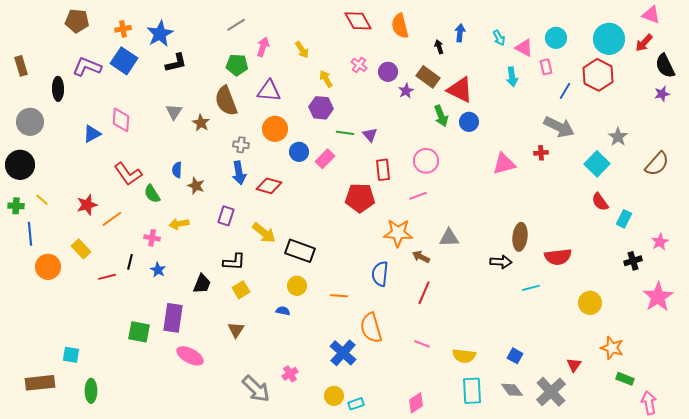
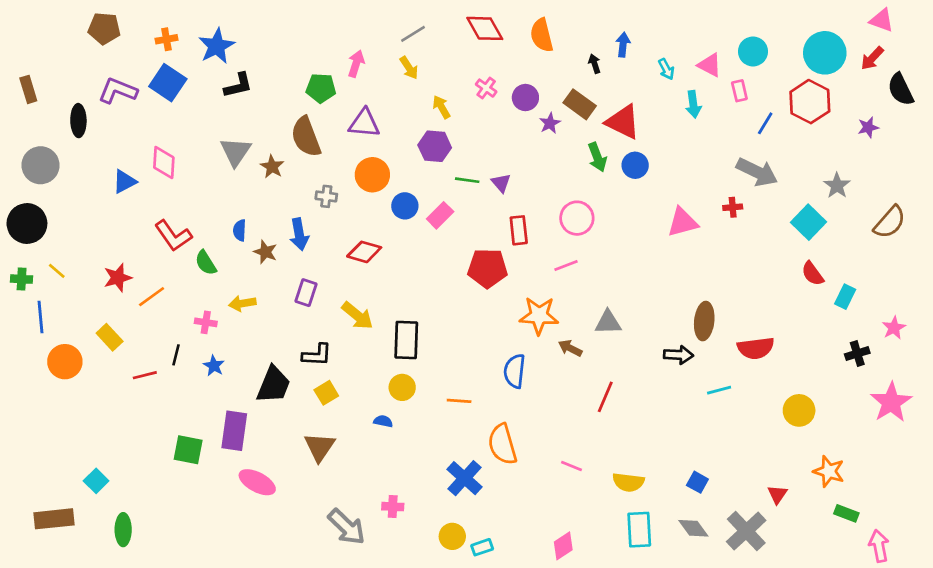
gray line: (236, 25) -> (413, 34), moved
cyan arrow: (499, 38) -> (666, 69), moved
purple star: (662, 94) -> (868, 127), moved
gray triangle: (174, 112) -> (236, 152), size x1.4
blue arrow: (239, 173) -> (299, 234), moved
black rectangle: (300, 251) -> (406, 340), turned 72
black trapezoid: (202, 284) -> (273, 385), size x1.4
red line: (424, 293) -> (605, 397), moved
brown triangle: (236, 330) -> (320, 447), size x1.4
cyan square: (71, 355) -> (96, 481), turned 36
pink cross: (290, 374) -> (393, 507), turned 35

